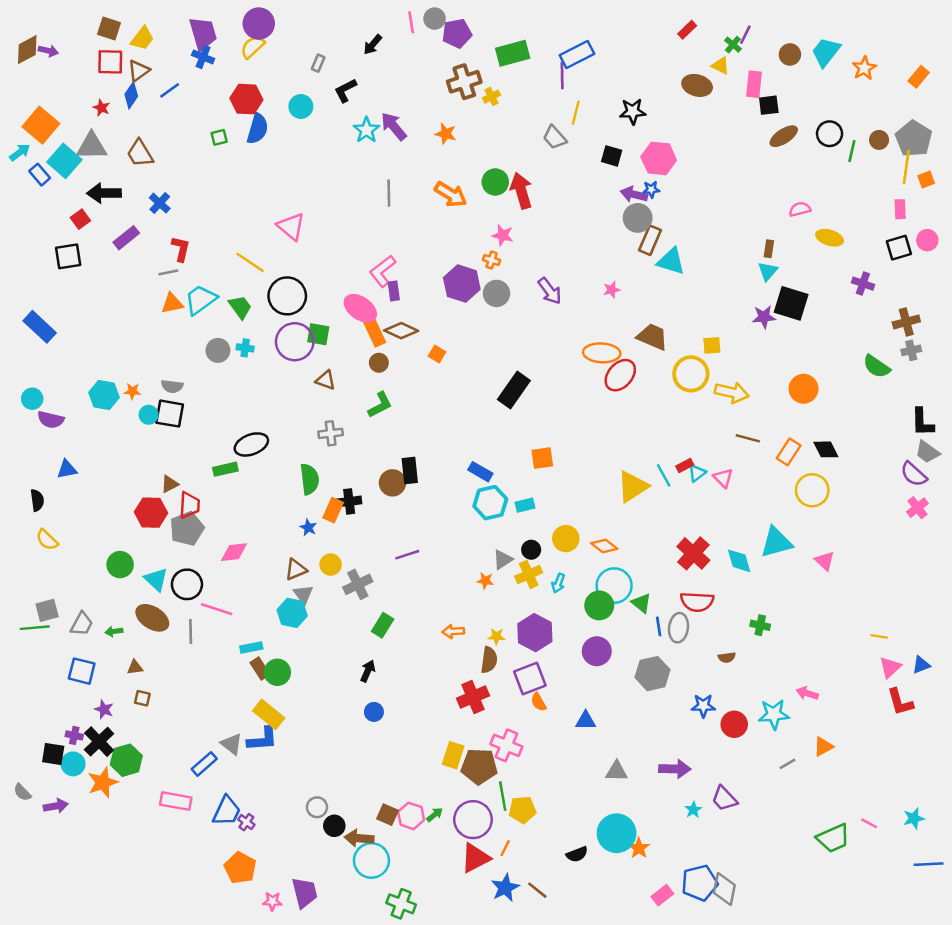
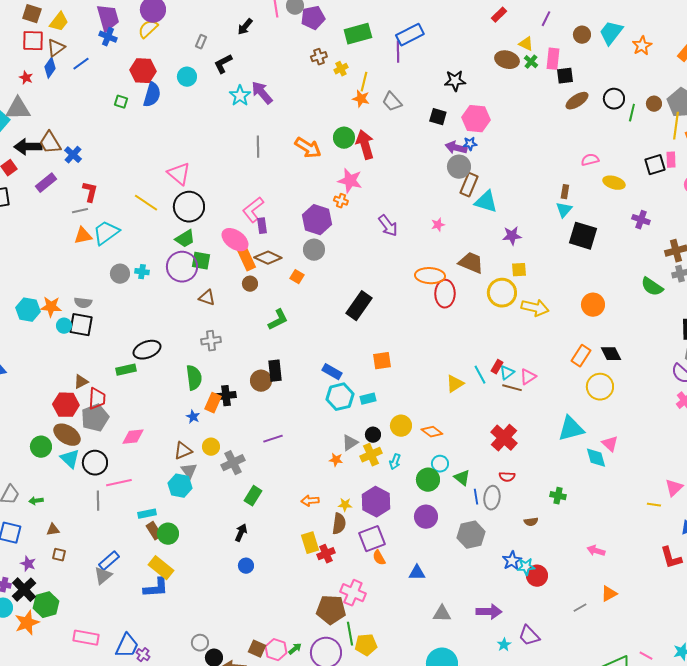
green cross: (733, 45) -> (531, 62), moved
brown cross: (464, 82) -> (319, 57), size x0.6
yellow line: (576, 113) -> (364, 82), moved
orange star: (446, 134) -> (361, 99), moved
green square: (219, 137) -> (121, 102), turned 32
brown trapezoid: (140, 154) -> (50, 143), moved
pink star: (503, 235) -> (350, 181), size x1.4
black square: (899, 248) -> (655, 165), moved
gray circle: (496, 293) -> (314, 250), moved
black circle: (287, 296) -> (189, 207), moved
green trapezoid: (240, 307) -> (185, 239), moved, turned 95
purple star: (764, 317) -> (512, 236), moved
red ellipse: (620, 375) -> (445, 294), turned -40
orange star: (132, 391) -> (51, 307), size x1.5
green L-shape: (380, 405) -> (278, 320), moved
brown line: (748, 438) -> (512, 388), moved
red rectangle: (685, 466) -> (497, 367), turned -32
pink triangle: (723, 478) -> (528, 377), turned 42
yellow triangle: (633, 487) -> (455, 384), size x0.7
cyan diamond: (739, 561) -> (596, 458), moved
cyan circle: (614, 586) -> (440, 464), size x0.6
red semicircle: (697, 602) -> (507, 477), size x0.6
pink line: (217, 609) -> (119, 483), turned -30
brown ellipse: (152, 618) -> (67, 435), moved
pink triangle: (890, 667) -> (674, 488), moved
red cross: (473, 697) -> (326, 554), size x0.7
blue star: (703, 706) -> (512, 561), turned -30
cyan star: (774, 714) -> (526, 567), moved, size x0.7
gray triangle: (232, 744) -> (103, 576), moved, turned 42
yellow rectangle: (453, 755) -> (310, 543), moved, turned -35
blue rectangle: (204, 764) -> (109, 561), moved

